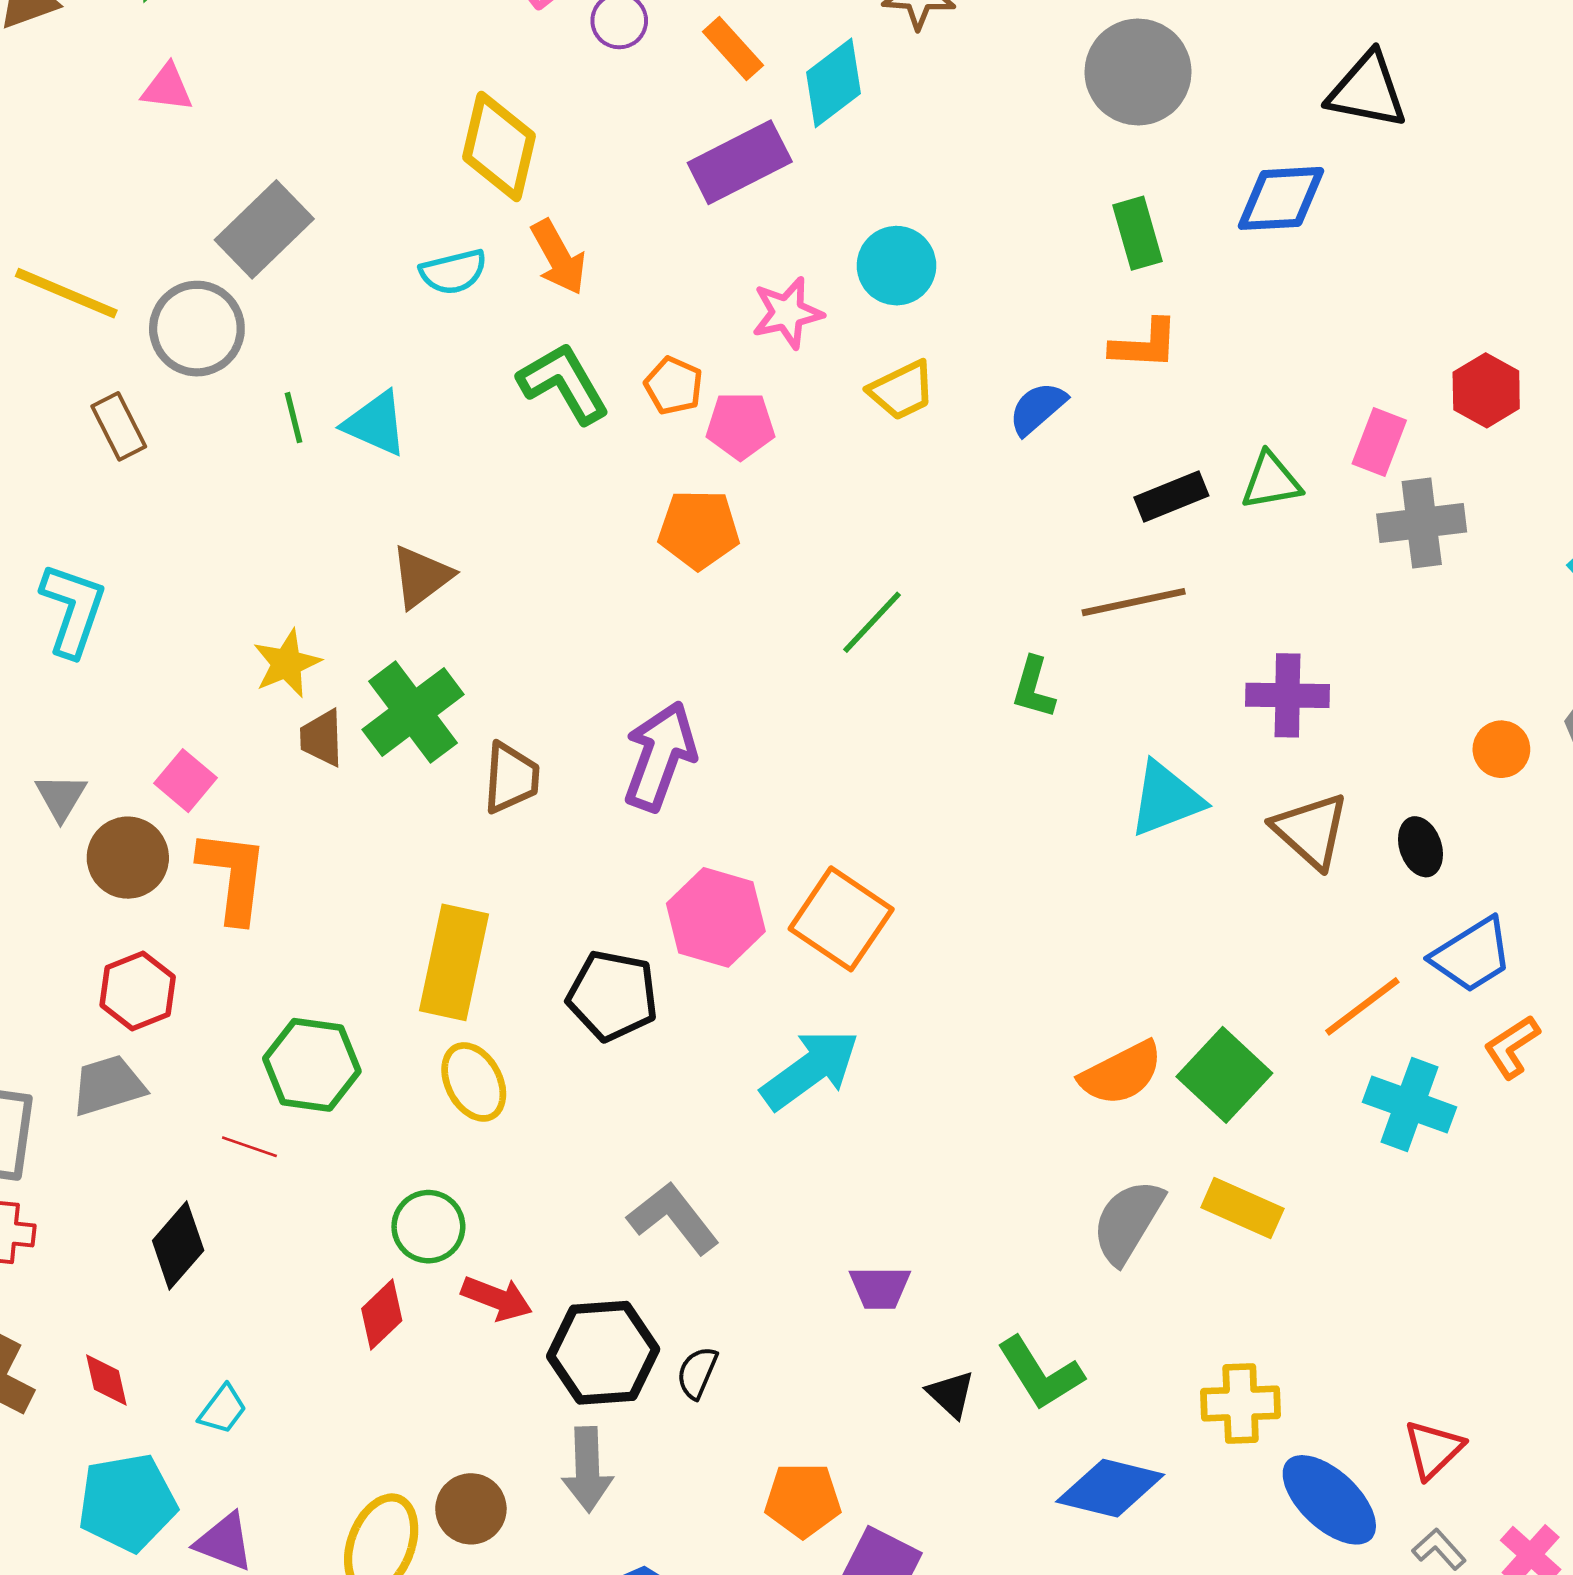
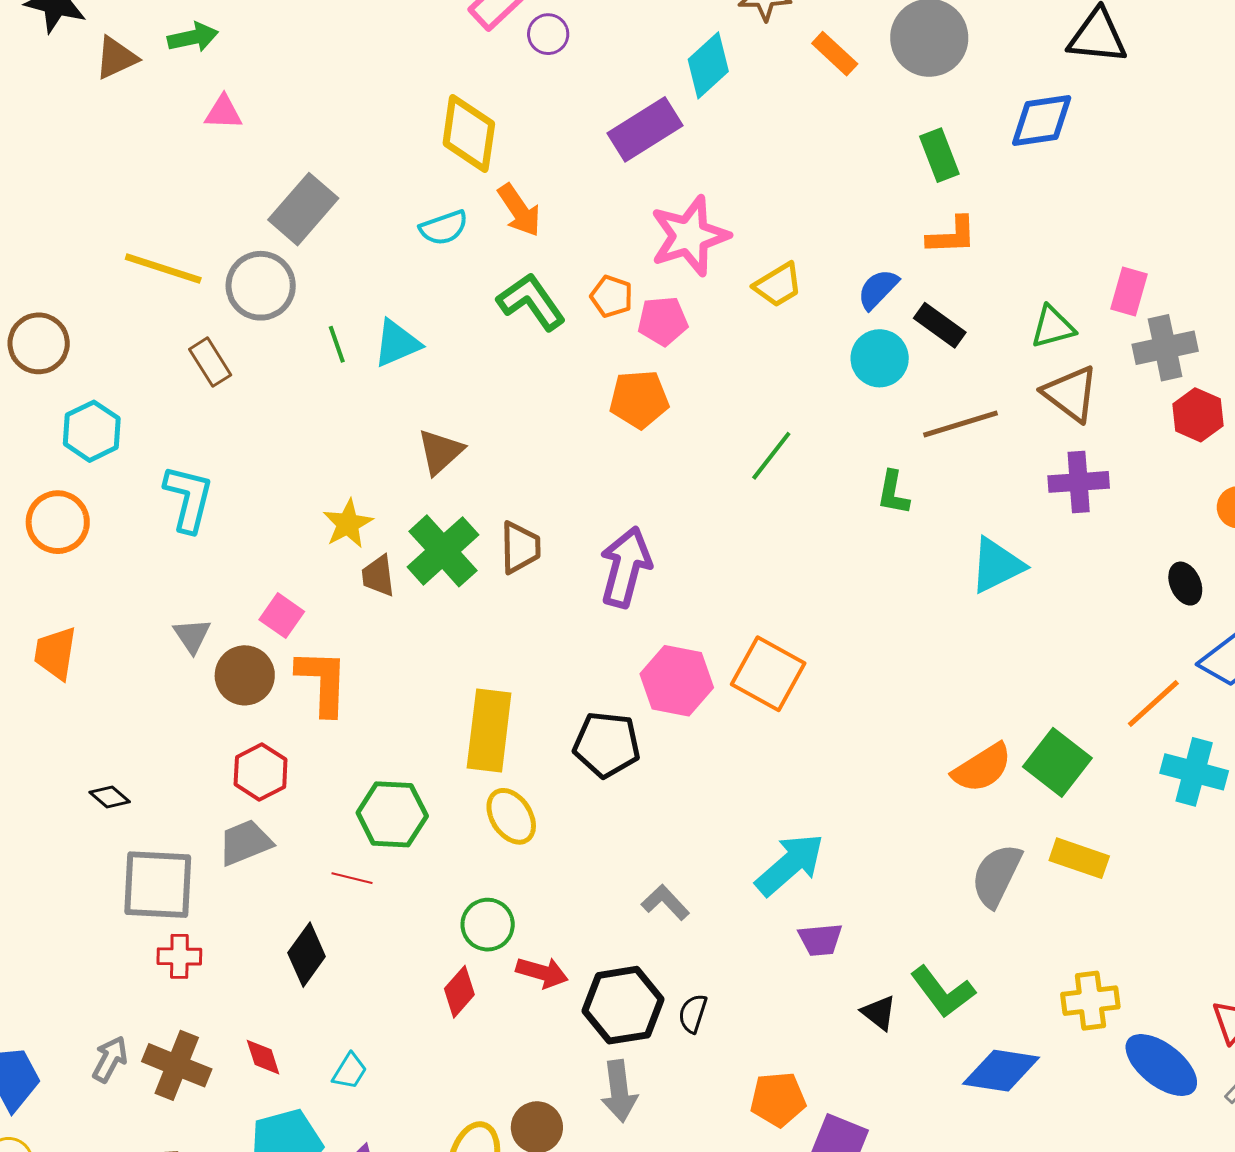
orange rectangle: (733, 48) -> (835, 54), moved
cyan circle: (896, 266) -> (880, 358), moved
pink star: (787, 313) -> (690, 236), size x1.5
red hexagon: (1486, 390) -> (1198, 415), moved
cyan triangle: (375, 424) -> (397, 343), turned -42
black rectangle: (1171, 496) -> (940, 325), moved, turned 63
brown trapezoid: (511, 778) -> (520, 547), moved
brown triangle: (1311, 831) -> (1071, 394), moved
cyan arrow: (810, 1070) -> (790, 865), moved
gray L-shape: (673, 1218) -> (665, 902), size x0.7

